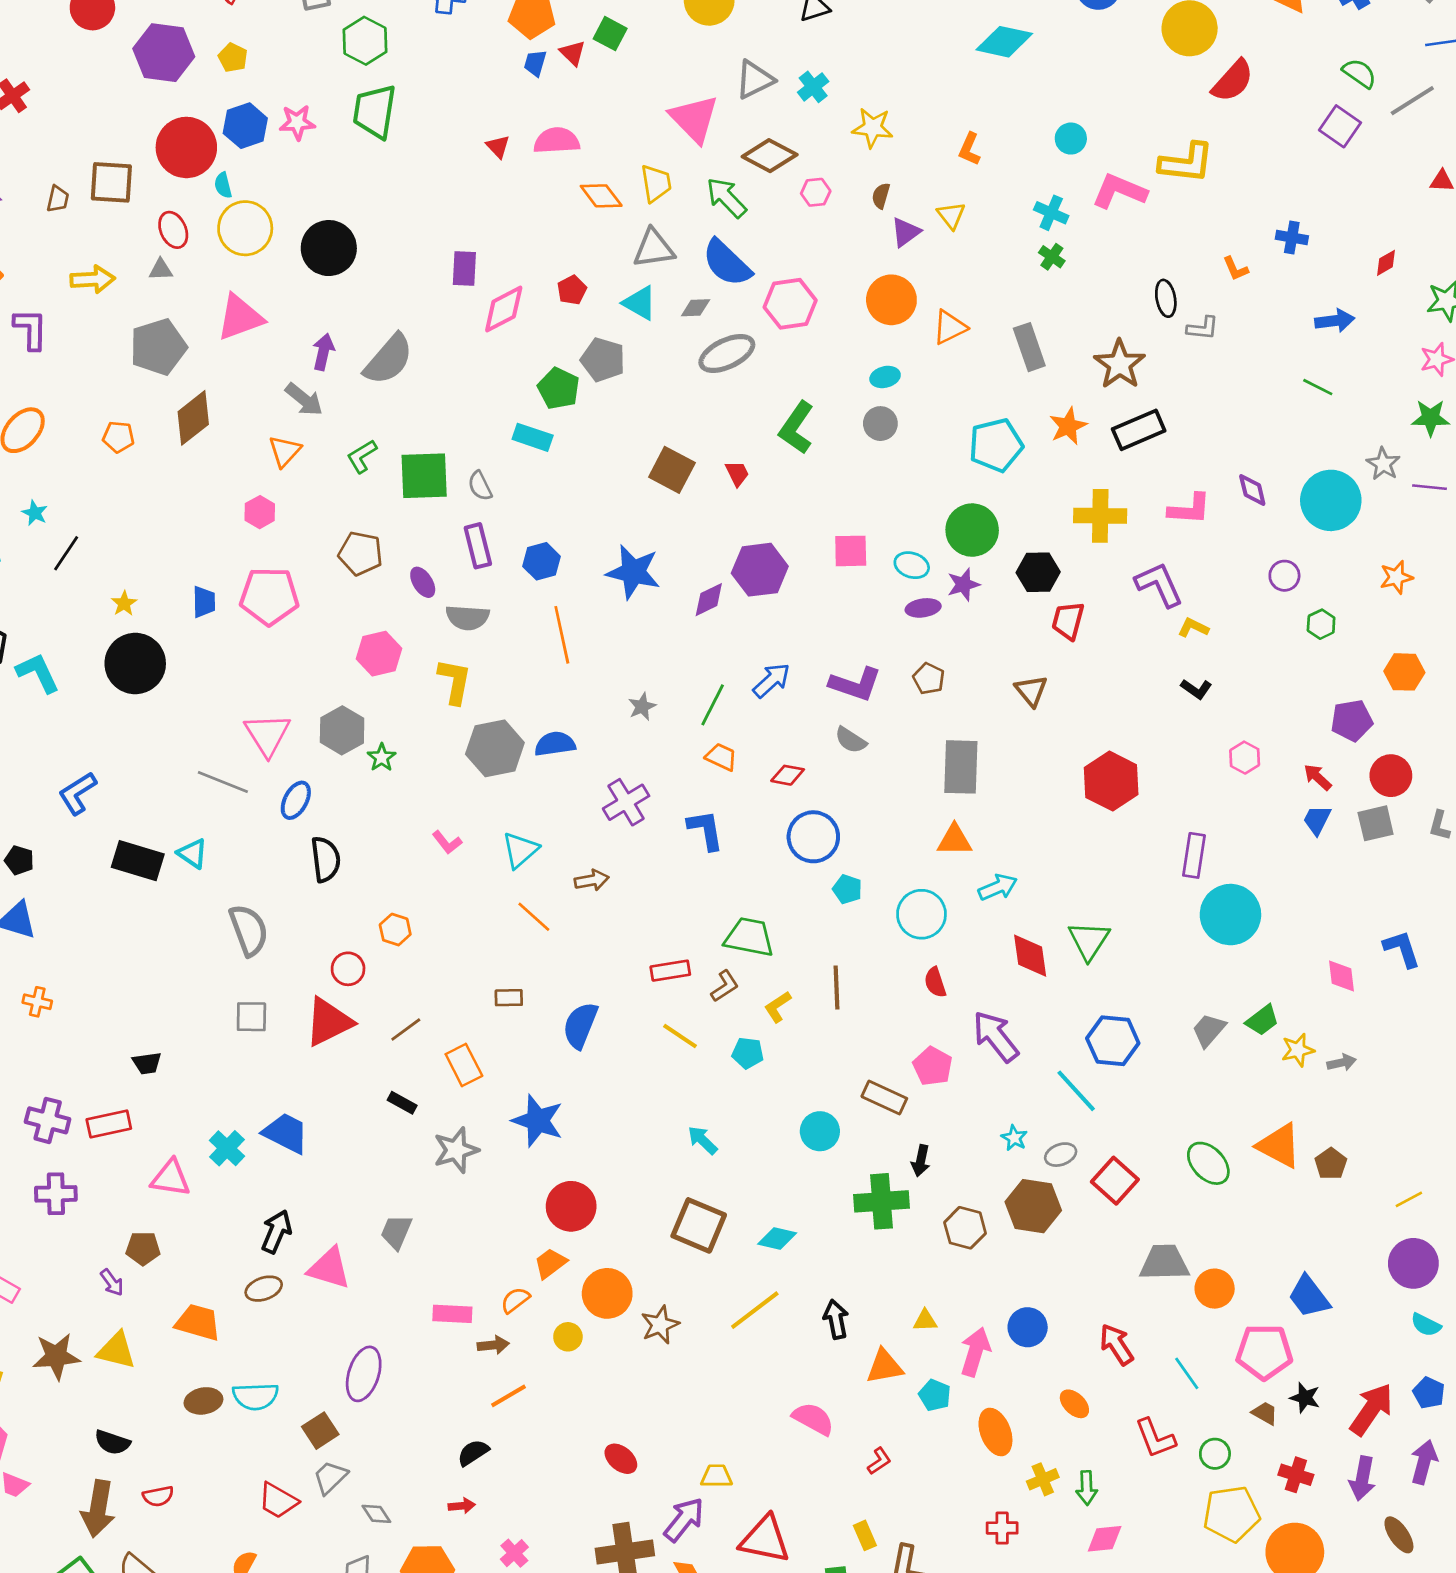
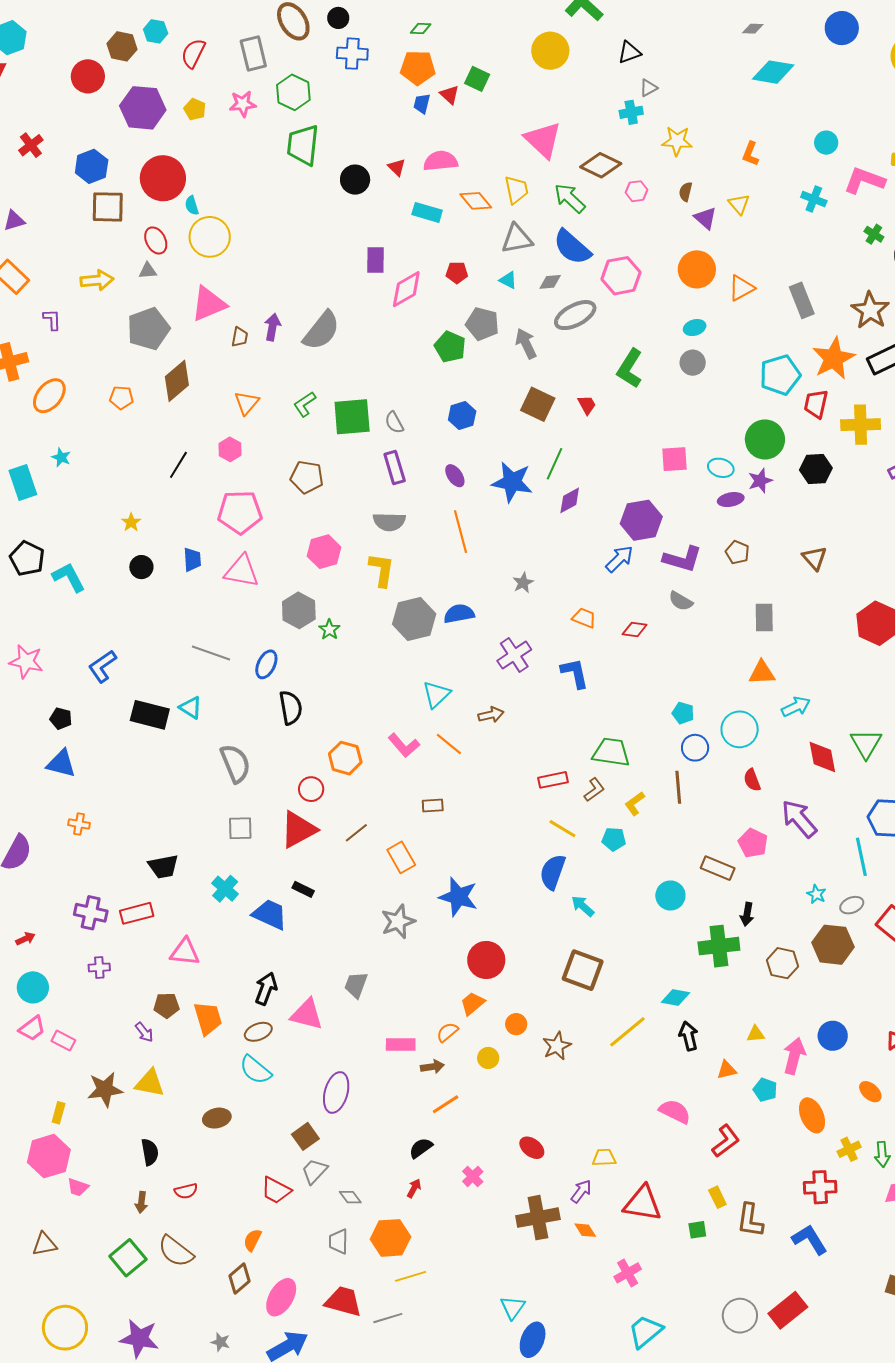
gray triangle: (755, 79) -> (648, 88), moved, size x0.6
cyan cross: (813, 87) -> (631, 112), turned 30
pink star: (297, 122) -> (243, 104), moved
blue hexagon: (245, 126) -> (92, 166), moved
brown trapezoid: (58, 199) -> (240, 337), moved
purple triangle: (906, 232) -> (705, 218), turned -40
black circle: (329, 248) -> (355, 180), moved, size x0.7
green cross: (1052, 257) -> (874, 234), moved
red pentagon: (572, 290) -> (457, 273), turned 30
cyan triangle: (640, 303) -> (508, 280), size x0.7
purple L-shape: (31, 329) -> (52, 320), size x0.7
gray arrow: (304, 400) -> (526, 344), moved, turned -152
orange star: (1068, 426) -> (834, 358), size x1.5
cyan rectangle: (533, 437) -> (427, 212), moved
black line: (66, 553) -> (178, 465), moved
blue hexagon: (542, 561) -> (462, 415), moved
purple hexagon: (760, 570) -> (641, 520), moved
purple ellipse: (423, 582) -> (455, 476), moved
blue trapezoid: (204, 602) -> (192, 560), moved
red trapezoid: (1068, 621) -> (816, 404), moved
black circle: (135, 664) -> (141, 567), size x0.5
green line: (713, 705) -> (555, 464), moved
pink triangle: (267, 735) -> (242, 571), moved, turned -45
gray rectangle: (961, 767) -> (764, 618), size x0.7
blue circle: (813, 837) -> (695, 748), moved, size x0.7
pink L-shape: (447, 842) -> (404, 745), moved, size x1.4
orange hexagon: (395, 930) -> (345, 758), size x1.4
blue semicircle: (580, 1025) -> (553, 872), moved
black trapezoid: (147, 1063) -> (163, 867), size x1.4
cyan line: (1076, 1091) -> (861, 857), turned 33
black rectangle: (402, 1103) -> (303, 889), moved
cyan cross: (227, 1148) -> (225, 889), moved
purple cross: (56, 1194) -> (99, 967), size x0.7
cyan diamond: (777, 1239) -> (675, 997), moved
orange circle: (607, 1293) -> (516, 1024), size x0.6
orange trapezoid: (198, 1322) -> (208, 1018), moved, turned 60
orange triangle: (885, 1367) -> (727, 1070), size x0.7
cyan semicircle: (255, 1396) -> (255, 1070), moved, turned 44
black semicircle: (112, 1442) -> (150, 1152), turned -116
red L-shape: (879, 1461) -> (726, 1141), size x1.6
red arrow: (462, 1506) -> (414, 1188), turned -54
brown arrow: (98, 1509) -> (141, 1202), size x0.5
purple arrow: (684, 1520) -> (581, 1191), size x0.7
red cross: (1002, 1528) -> (820, 1187), size x1.4
pink cross: (514, 1553) -> (473, 1176), moved

